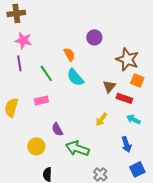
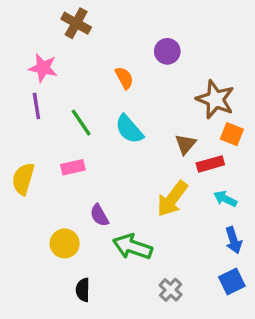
brown cross: (16, 13) -> (76, 23), moved, turned 36
purple circle: (94, 37) -> (167, 51), moved
orange semicircle: (69, 54) -> (124, 78), moved
red rectangle: (124, 98) -> (210, 164), turned -35
yellow arrow: (101, 119) -> (172, 199), size x1.6
blue arrow: (126, 144) -> (234, 240), moved

